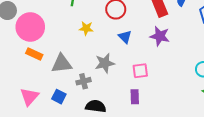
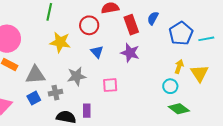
yellow star: (86, 28) -> (60, 42), size x1.5
blue square: (59, 97) -> (34, 98), moved, turned 32
purple rectangle: (135, 97) -> (87, 111), moved

